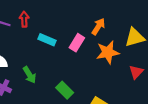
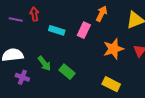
orange star: (108, 52) -> (113, 49), moved
green rectangle: (65, 90) -> (67, 72), moved

